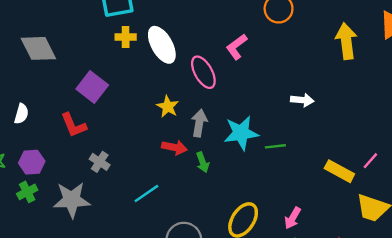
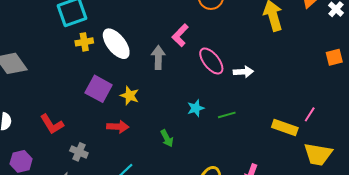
pink ellipse: (203, 72) -> (211, 61), moved
purple square: (92, 87) -> (99, 89), moved
gray arrow: (199, 123) -> (158, 57), moved
cyan star: (241, 133) -> (196, 108), size x0.6
red arrow: (174, 147) -> (118, 127), moved

